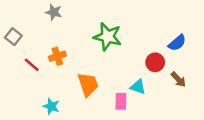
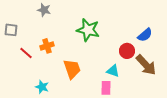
gray square: (13, 37) -> (11, 30), turned -32
brown arrow: (178, 79) -> (146, 65), size x1.6
pink rectangle: (121, 101) -> (106, 88), moved

